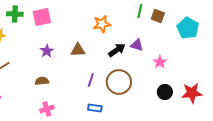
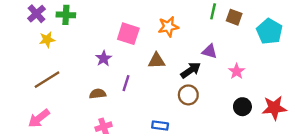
pink square: (42, 17) -> (128, 34), moved, turned 30
brown triangle: (78, 50) -> (157, 61), moved
black arrow: (117, 50) -> (191, 70), moved
purple line: (91, 80) -> (126, 83), moved
brown circle: (119, 82) -> (188, 95), size x0.7

